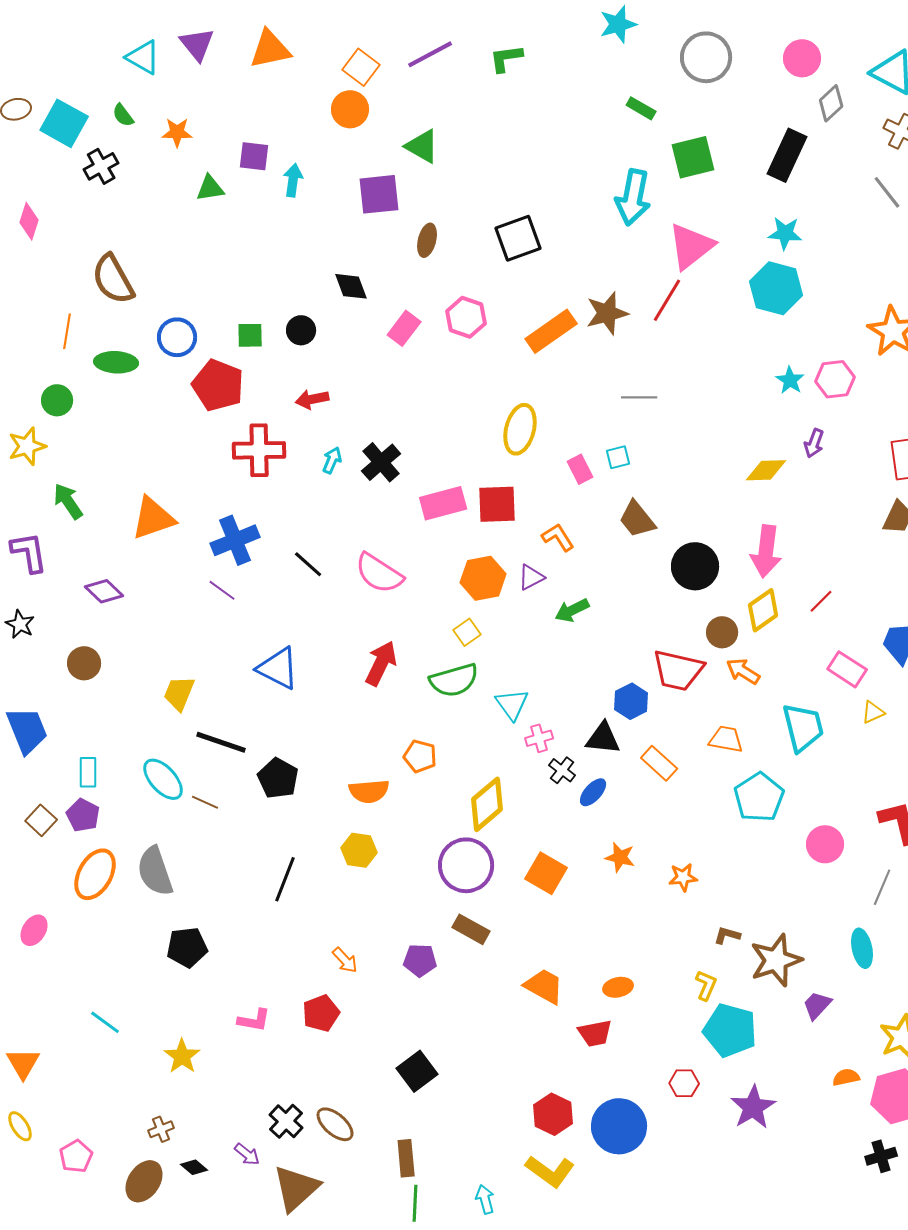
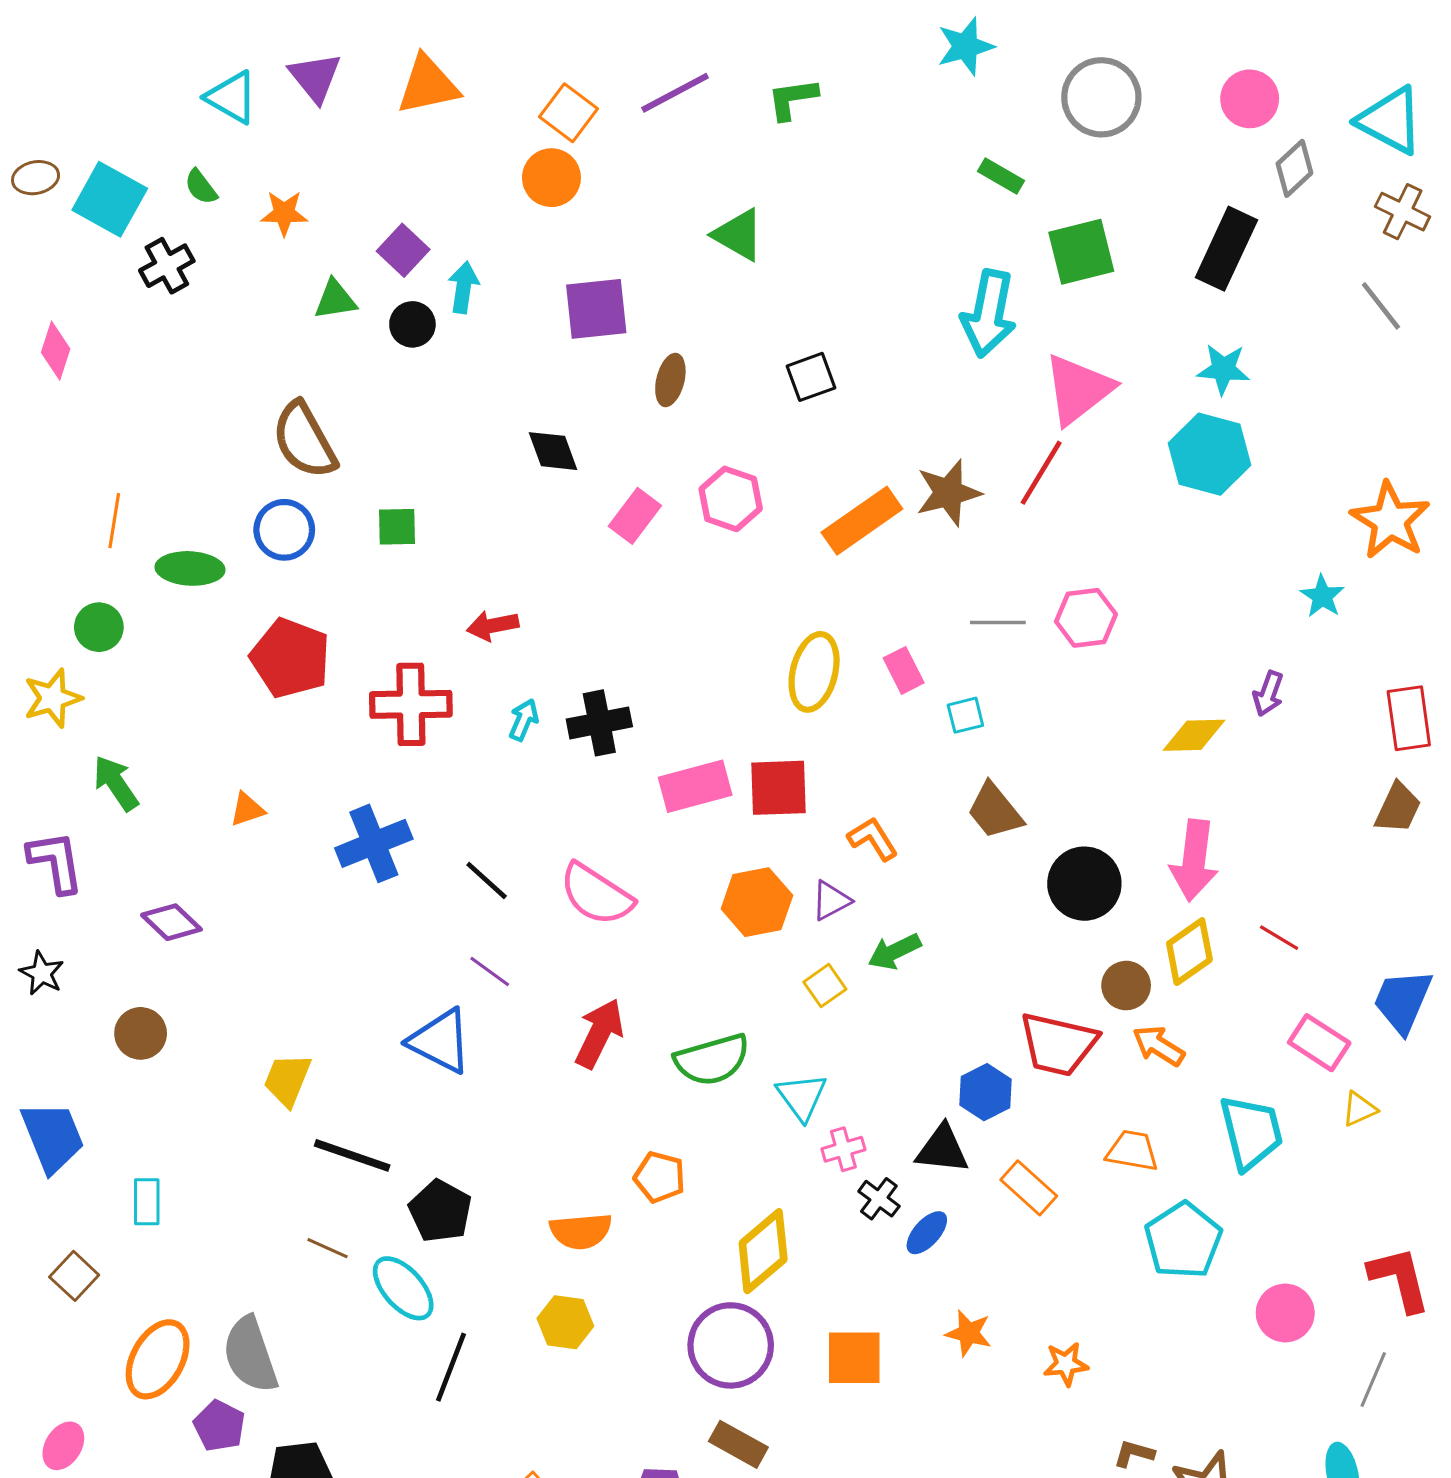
green triangle: (422, 146) -> (738, 235), moved
purple square: (254, 156) -> (403, 250), turned 36
black square: (518, 238) -> (811, 377), size x0.7
brown semicircle: (113, 279) -> (304, 440), moved
black circle: (301, 330) -> (412, 324), moved
pink hexagon: (835, 379) -> (1086, 618), moved
cyan star: (790, 380) -> (1322, 596), moved
red pentagon: (218, 385) -> (290, 658), moved
black cross: (381, 462) -> (599, 723), turned 30
pink rectangle: (580, 469) -> (904, 670), moved
orange triangle: (153, 518) -> (247, 809), size x0.5
purple line: (222, 590) -> (490, 972), moved
red line: (821, 601) -> (1279, 938), turned 76
yellow square: (467, 632) -> (825, 986), moved
cyan ellipse: (163, 779) -> (403, 1288), moved
purple pentagon: (83, 815) -> (219, 1426), moved
orange square: (546, 873) -> (854, 1358), turned -30

